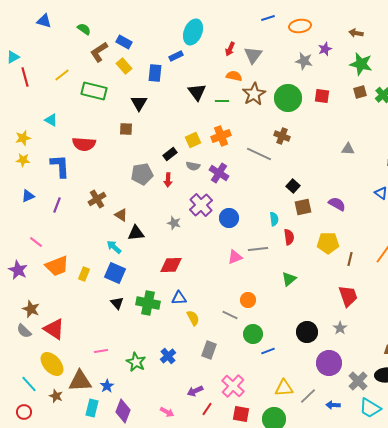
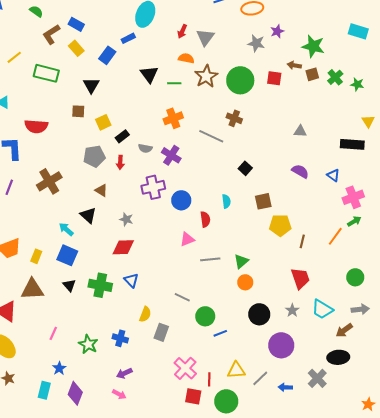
brown arrow: (356, 33) -> (294, 65), moved
blue rectangle: (155, 73) -> (107, 55), turned 30
yellow square: (193, 140) -> (103, 122), moved
brown cross: (97, 199) -> (49, 181), size x1.4
purple semicircle: (337, 204) -> (300, 171), moved
purple cross: (201, 205) -> (153, 187), turned 30
brown square: (303, 207) -> (263, 201), moved
brown triangle: (121, 215) -> (101, 190), moved
gray star: (174, 223) -> (126, 219), moved
black triangle: (136, 233) -> (88, 215), turned 48
red semicircle: (289, 237) -> (205, 219), moved
gray line: (258, 249) -> (210, 259), moved
blue triangle: (179, 298) -> (131, 280), turned 49
orange circle: (248, 300) -> (245, 282), moved
yellow semicircle: (193, 318) -> (145, 314), moved, turned 49
pink line: (101, 351) -> (53, 333), turned -56
blue cross: (168, 356) -> (120, 338), turned -35
brown triangle: (80, 381) -> (32, 289), moved
gray cross: (358, 381) -> (317, 378), moved
purple arrow: (195, 391) -> (124, 373), moved
cyan trapezoid: (370, 408) -> (322, 309), moved
red line: (207, 409) -> (209, 379), moved, turned -32

